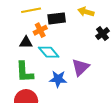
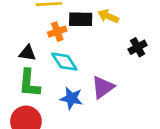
yellow arrow: (86, 12) -> (108, 16), moved
black triangle: (26, 42) -> (27, 53), moved

